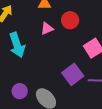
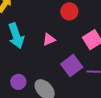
pink triangle: (47, 29) -> (49, 39), moved

